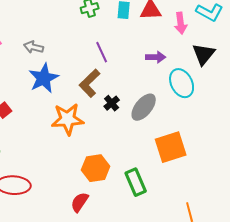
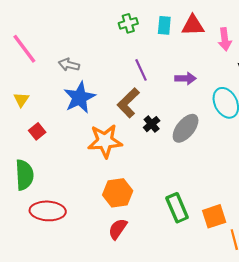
purple arrow: (156, 57) -> (186, 78), moved
orange square: (171, 147) -> (214, 216), moved, size x0.7
orange hexagon: (96, 168) -> (118, 193), moved

